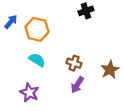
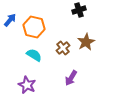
brown cross: (74, 63) -> (63, 48), moved, turned 32
brown star: (110, 70) -> (86, 42), moved

